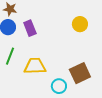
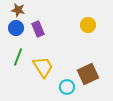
yellow trapezoid: (35, 66) -> (43, 67), turned 60

